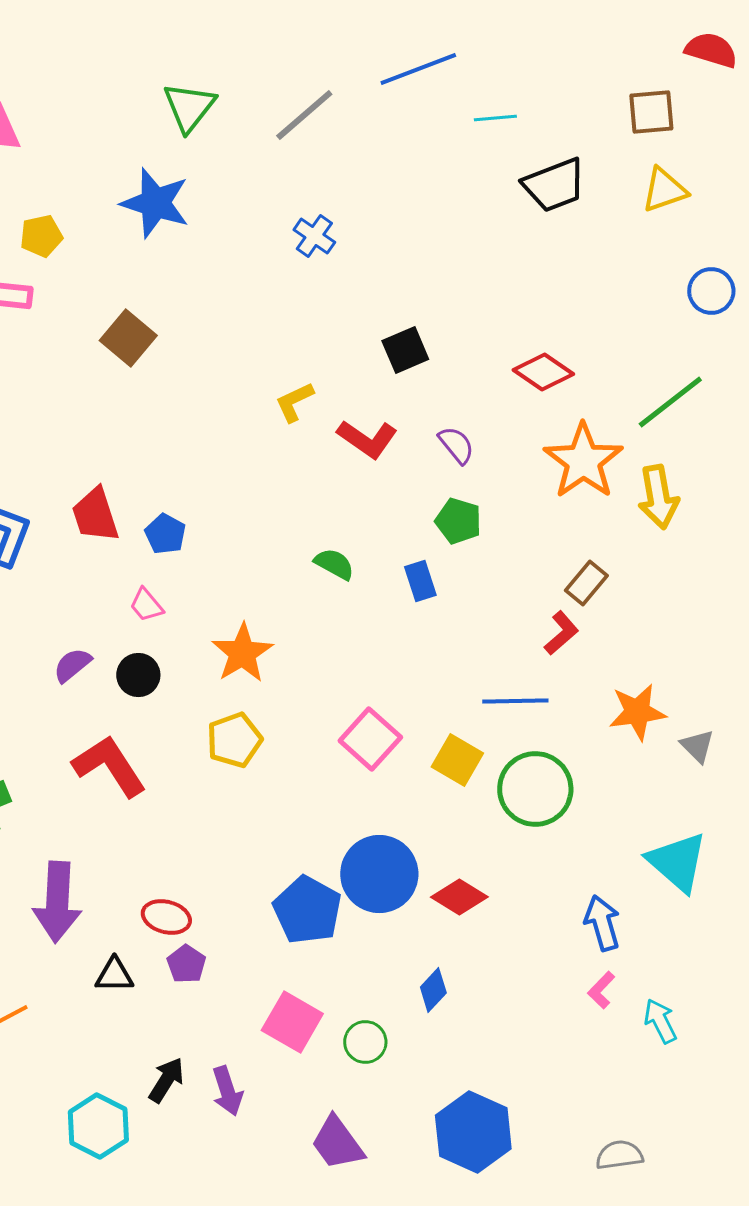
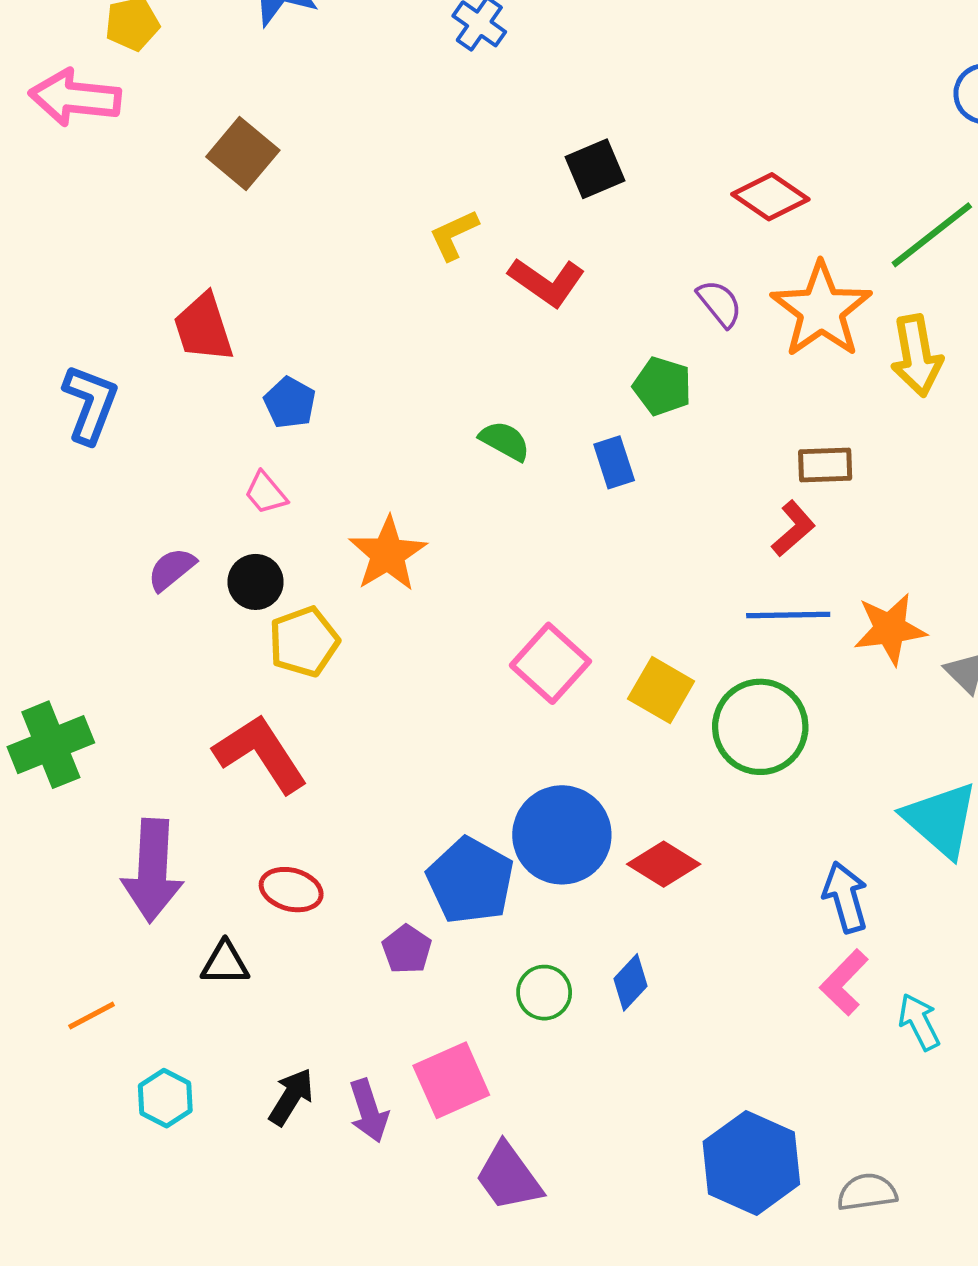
purple semicircle: (456, 445) -> (720, 304), moved
red trapezoid: (95, 515) -> (203, 328), moved
brown rectangle: (586, 583) -> (825, 465), turned 48
blue line: (515, 701) -> (788, 615), moved
yellow pentagon: (234, 740) -> (304, 642), moved
red L-shape: (109, 766) -> (261, 754), moved
purple pentagon: (186, 964) -> (407, 949), moved
pink L-shape: (601, 990) -> (844, 982), size x1.4
pink square: (292, 1022) -> (451, 1080), moved, turned 36
green circle: (365, 1042) -> (544, 993), moved
cyan hexagon: (98, 1126) -> (165, 1098), moved, size x0.7
blue hexagon: (473, 1132) -> (751, 1163), moved

